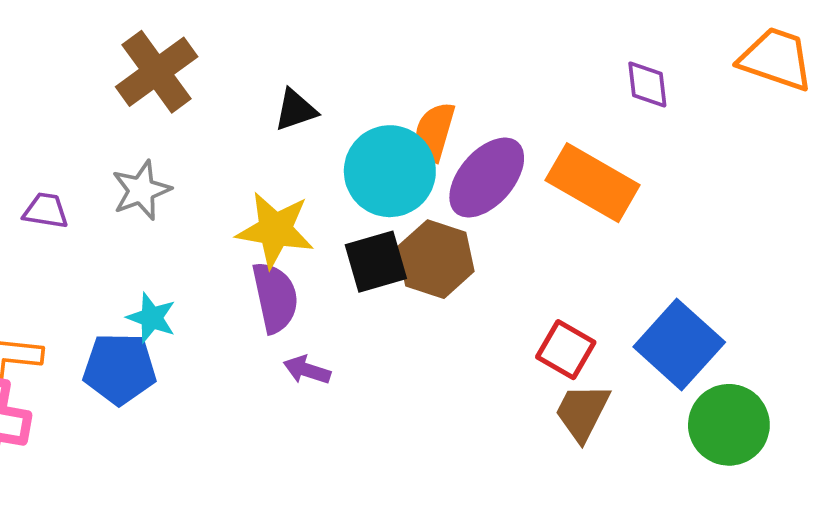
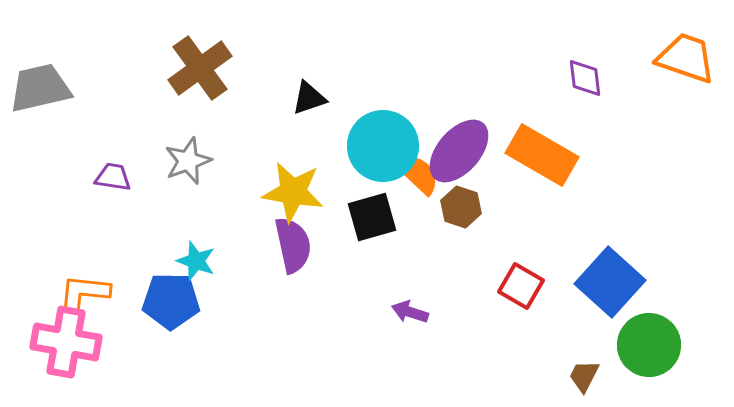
orange semicircle: (434, 132) -> (418, 174), moved, turned 117
brown hexagon: (436, 259) -> (461, 207), moved, size x0.7
purple arrow: (307, 370) -> (410, 312), moved
brown trapezoid: (582, 412) -> (584, 376), moved, size x0.7

